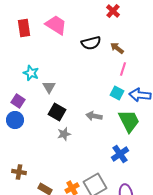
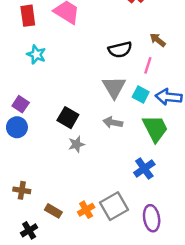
black semicircle: (91, 43) -> (120, 50), moved
brown arrow: (117, 48) -> (158, 40), moved
cyan star: (31, 73) -> (36, 54), moved
gray triangle: (49, 87) -> (114, 87), moved, size x1.5

